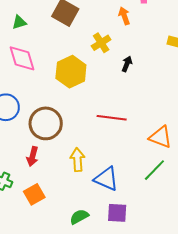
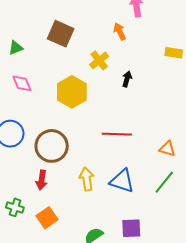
pink diamond: (22, 58) -> (22, 83), size x0.7
orange triangle: (161, 137) -> (167, 149), size x0.7
blue triangle: (106, 179) -> (122, 181), moved

